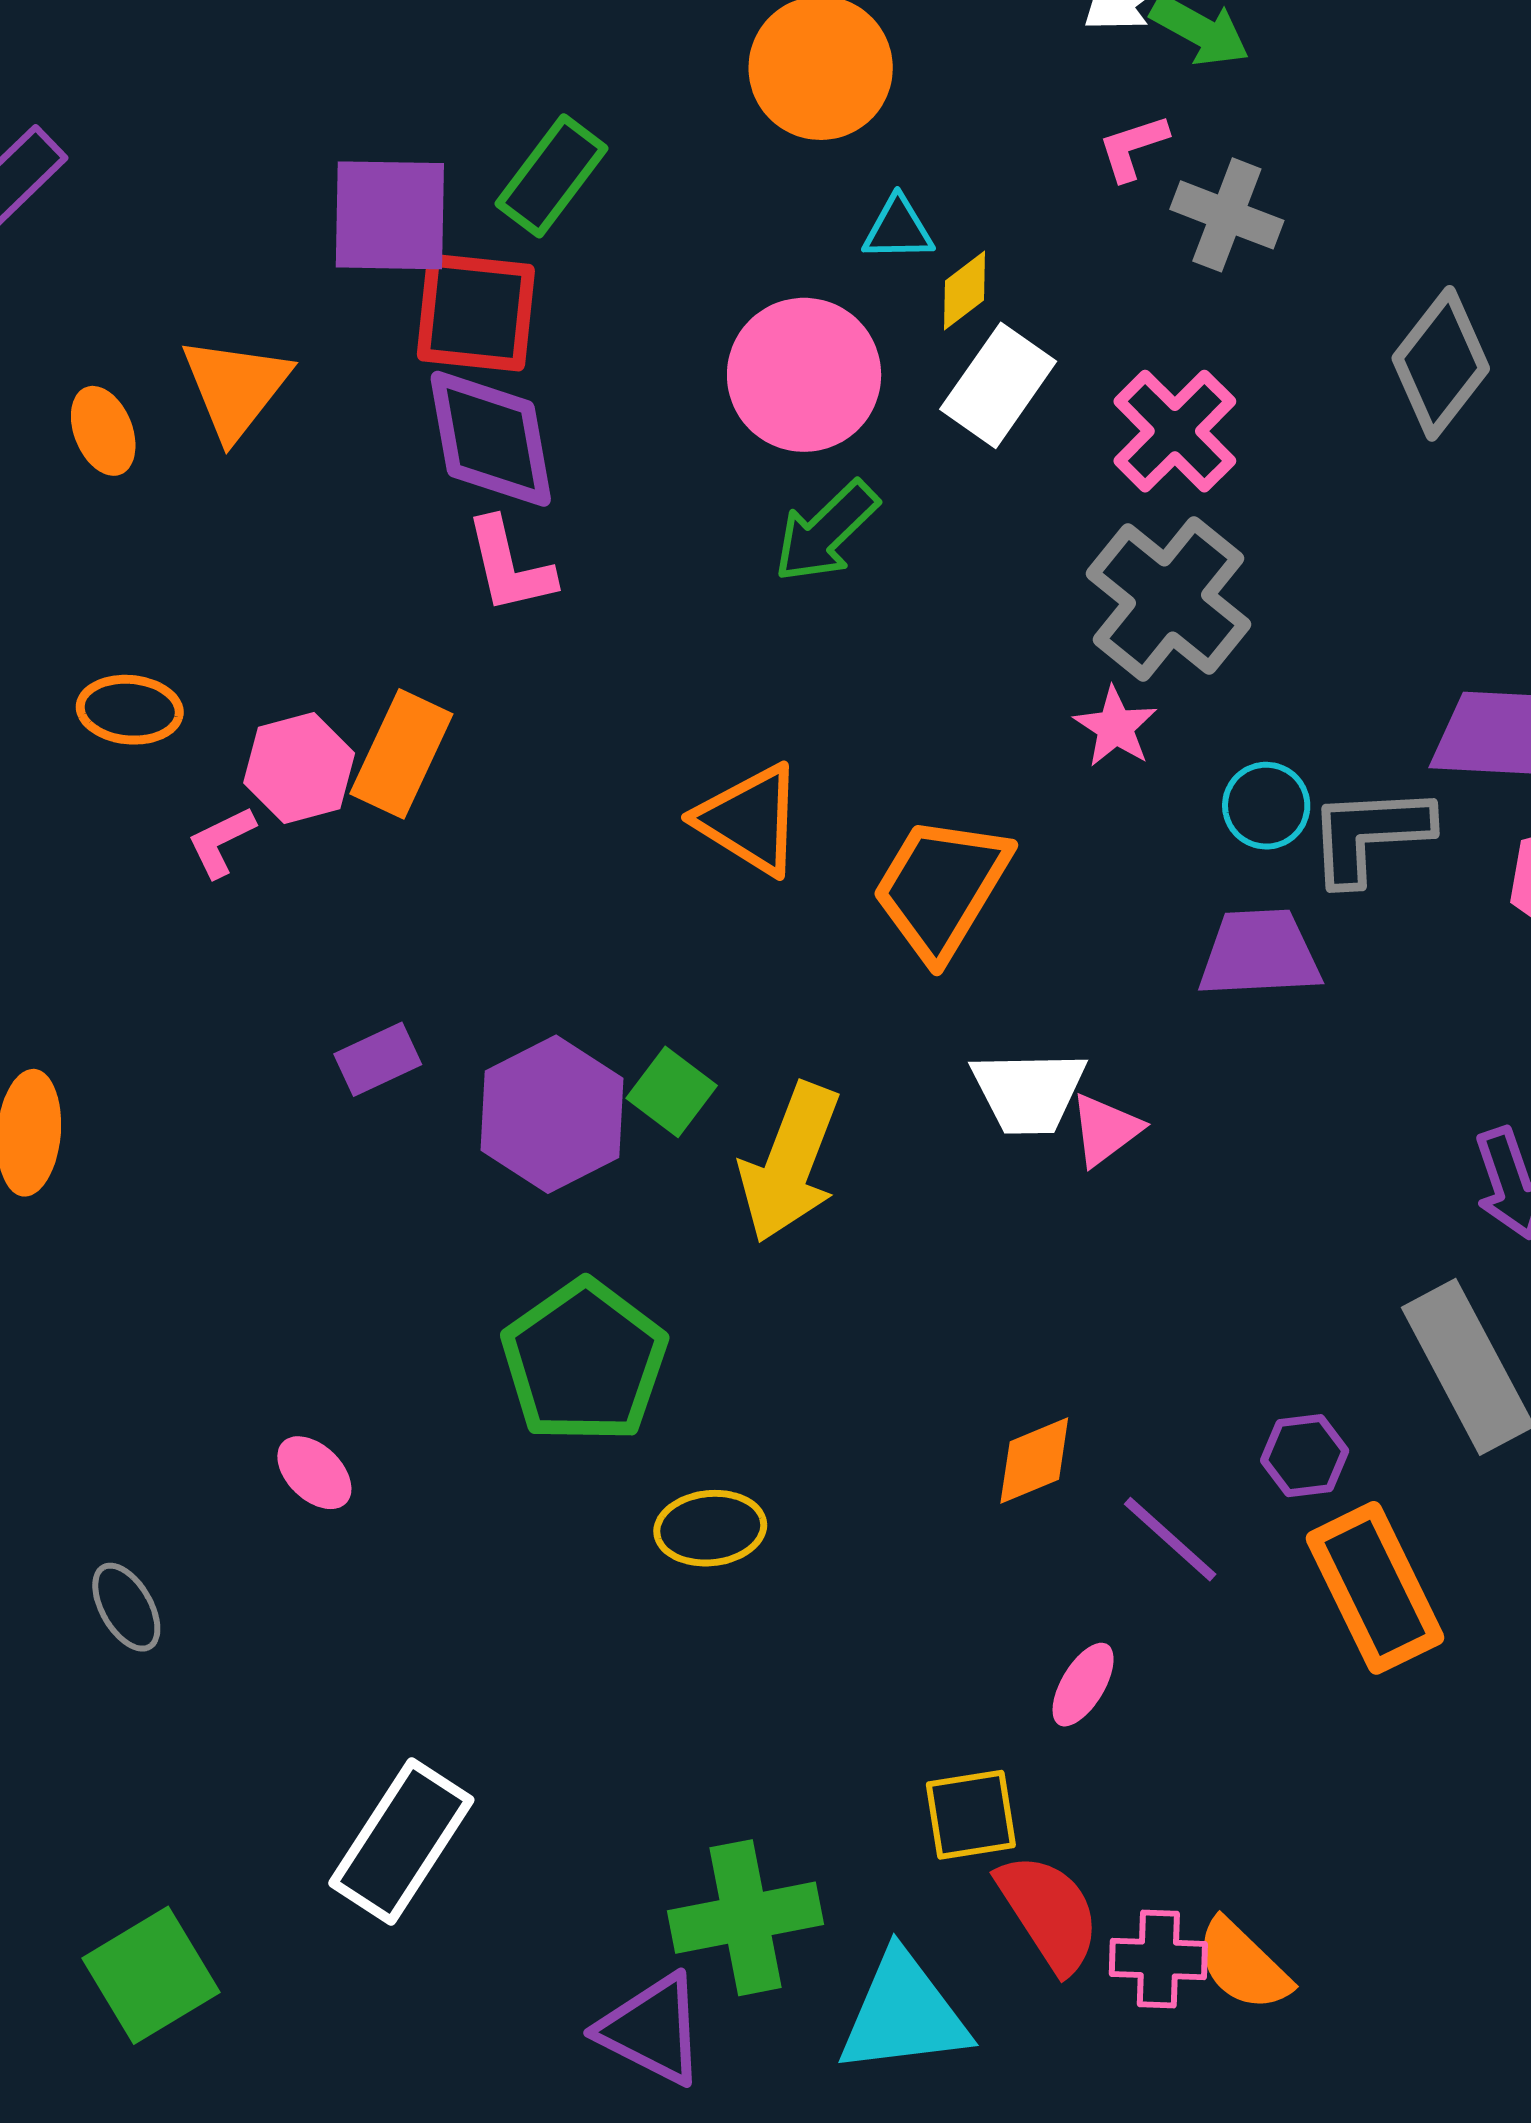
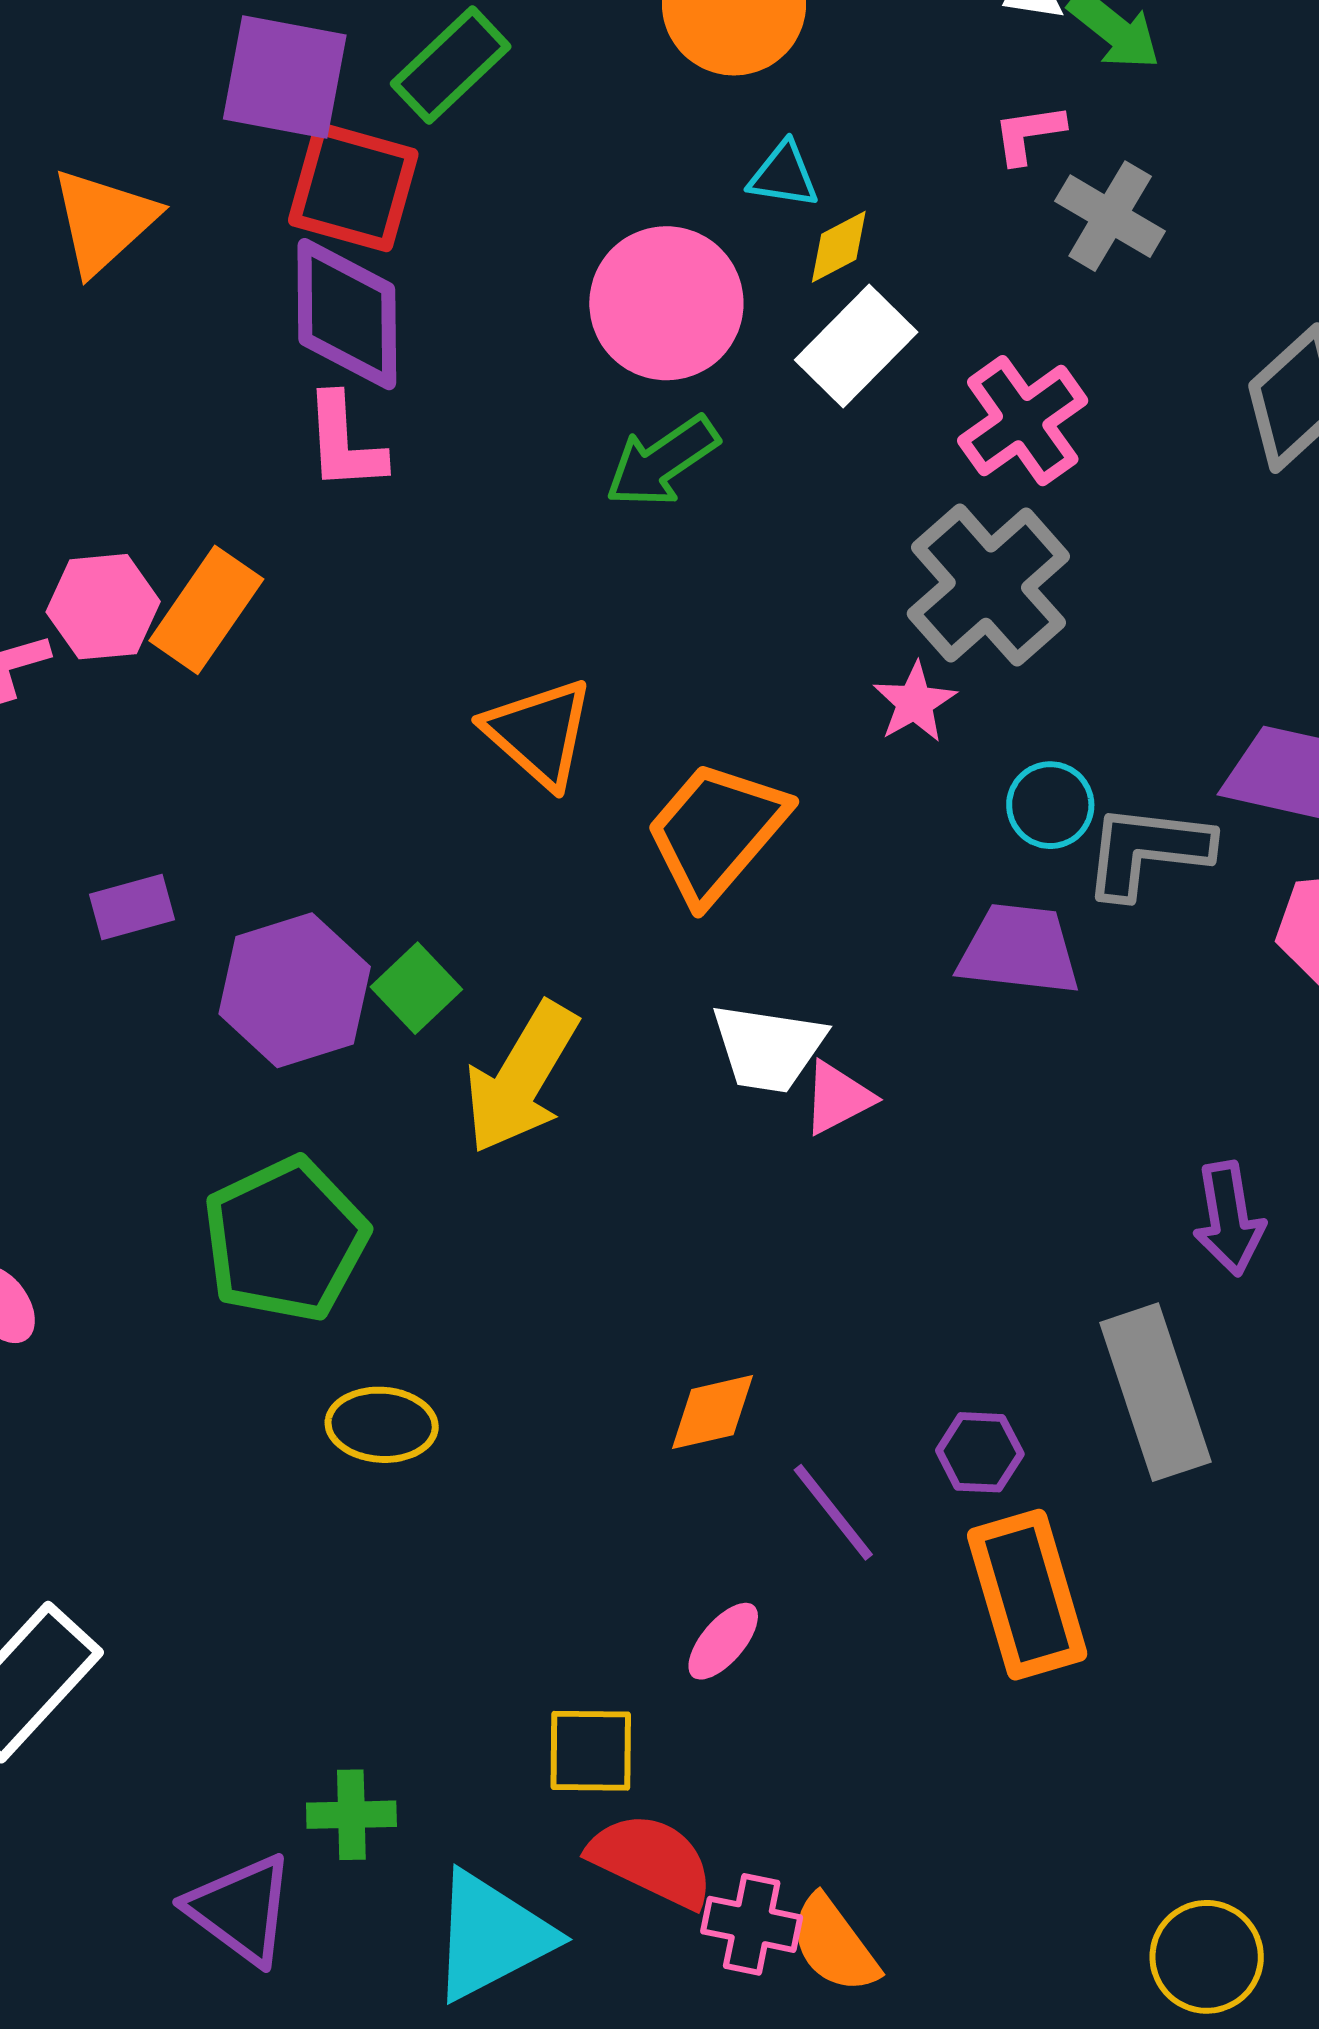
red semicircle: (1049, 1912) -> (651, 1860), turned -41
green cross: (745, 1918) -> (351, 1815), size x0.6
cyan triangle: (904, 2014) -> (491, 1936), turned -30

